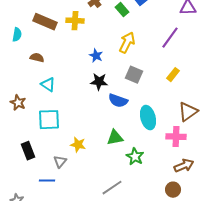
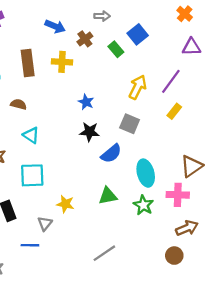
brown rectangle: (45, 22) -> (28, 63), turned 60
yellow arrow: (127, 43) -> (138, 87), moved
yellow rectangle: (173, 75) -> (174, 111), moved
blue semicircle: (118, 101) -> (111, 154), turned -60
green star: (135, 157) -> (143, 205), moved

